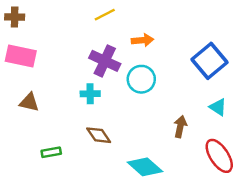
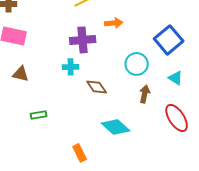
purple cross: (105, 61) -> (83, 40), turned -30
cyan circle: (141, 79) -> (137, 64), moved
brown diamond: (99, 135) -> (97, 87), moved

